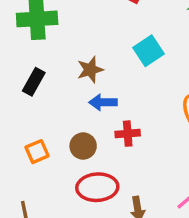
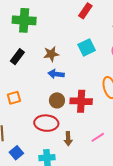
red cross: (128, 134) -> (81, 101), moved, size x1.5
brown circle: (83, 146) -> (57, 100), moved

